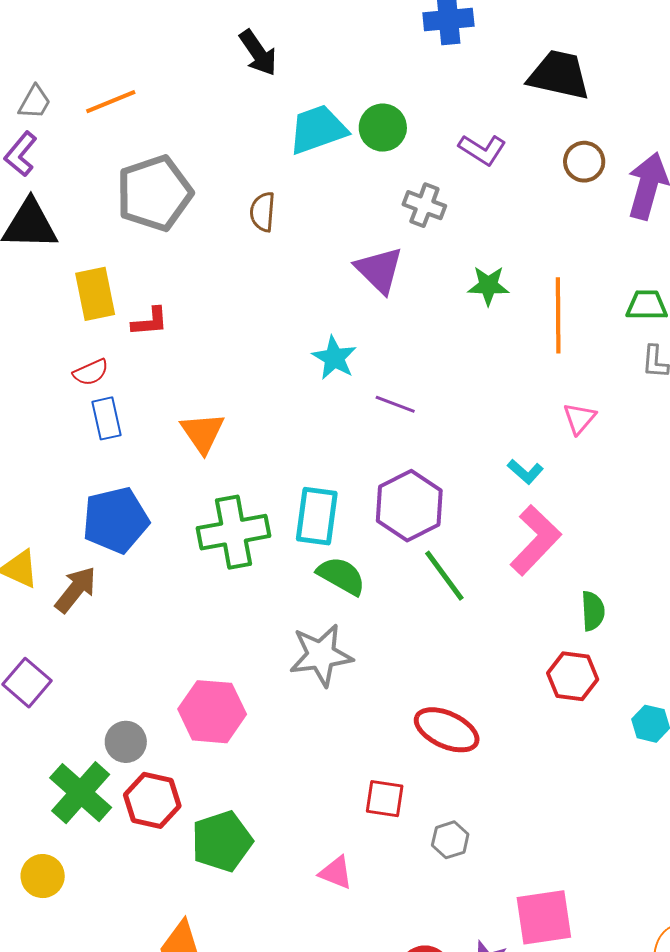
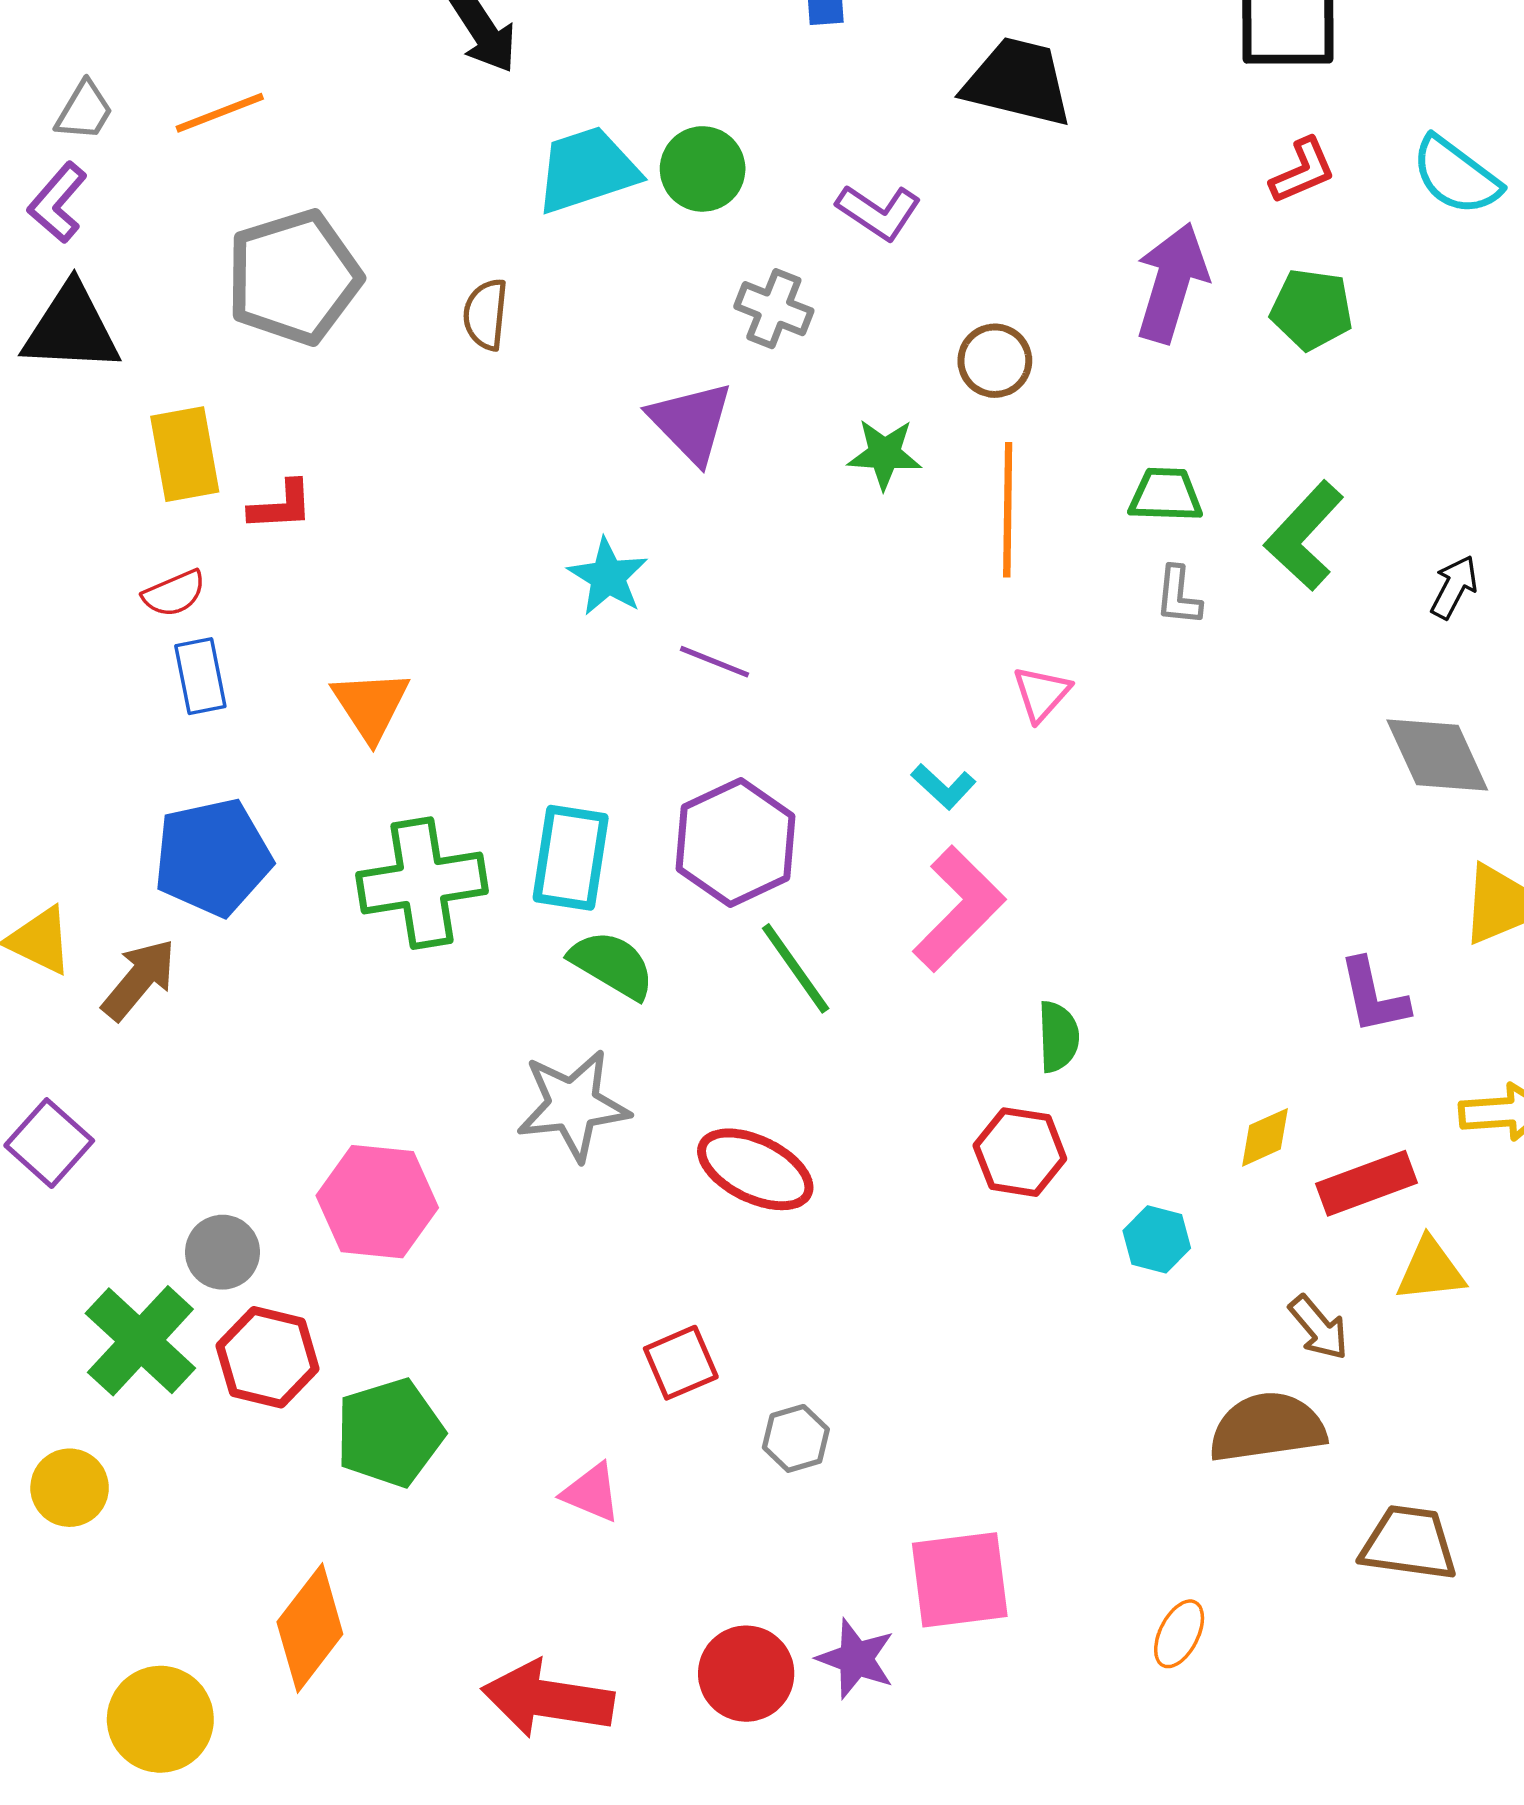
brown circle: (584, 162) -> (995, 361), moved
red ellipse: (447, 730) -> (755, 1169), moved
red square: (385, 799) -> (681, 1363), turned -33

